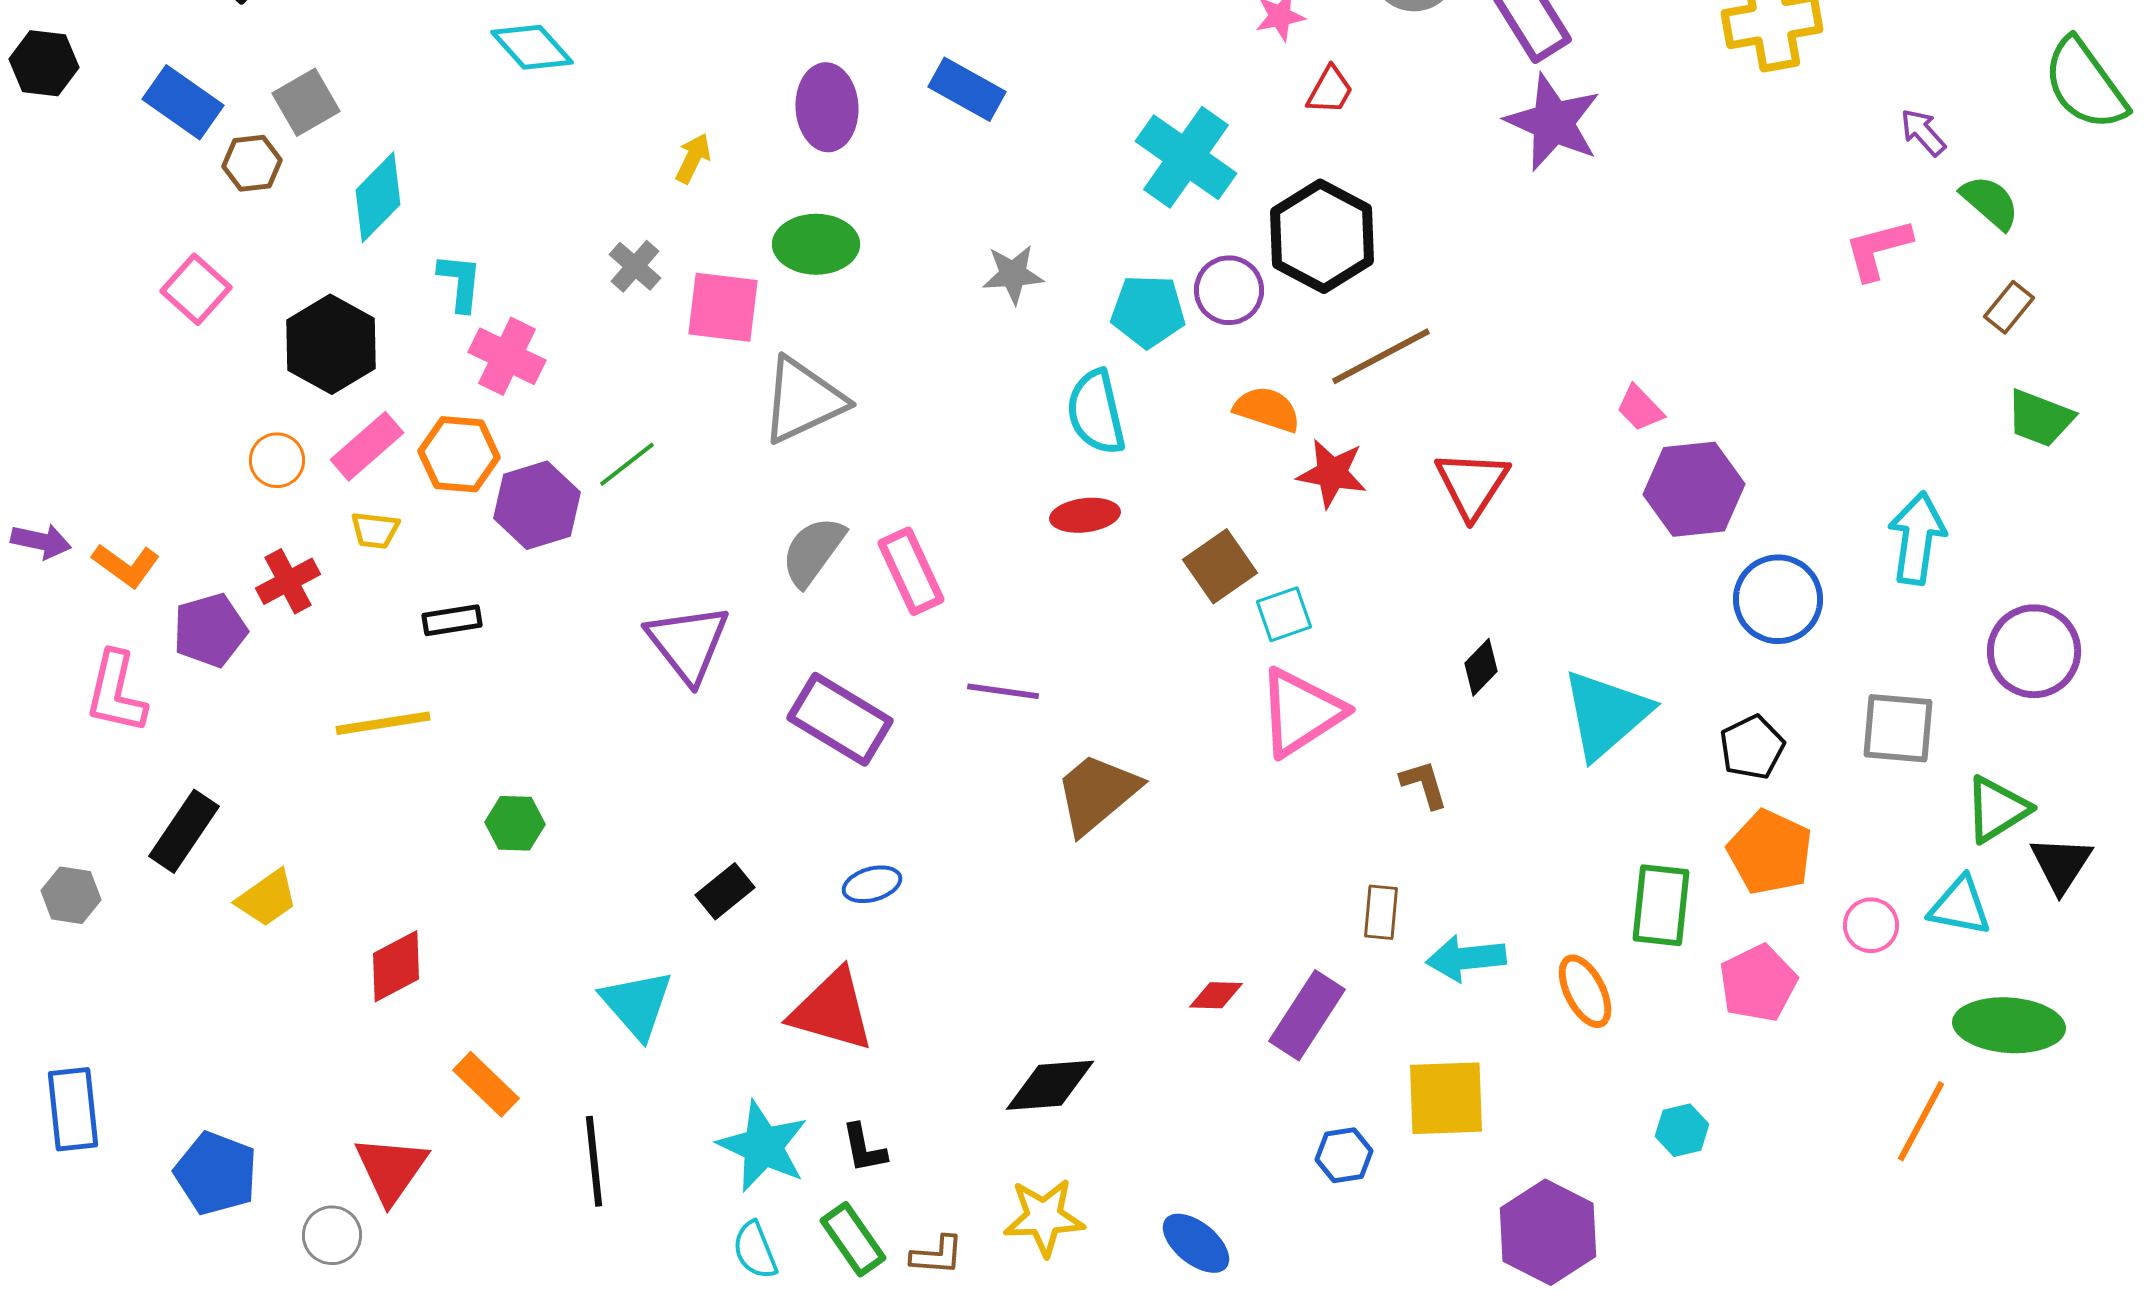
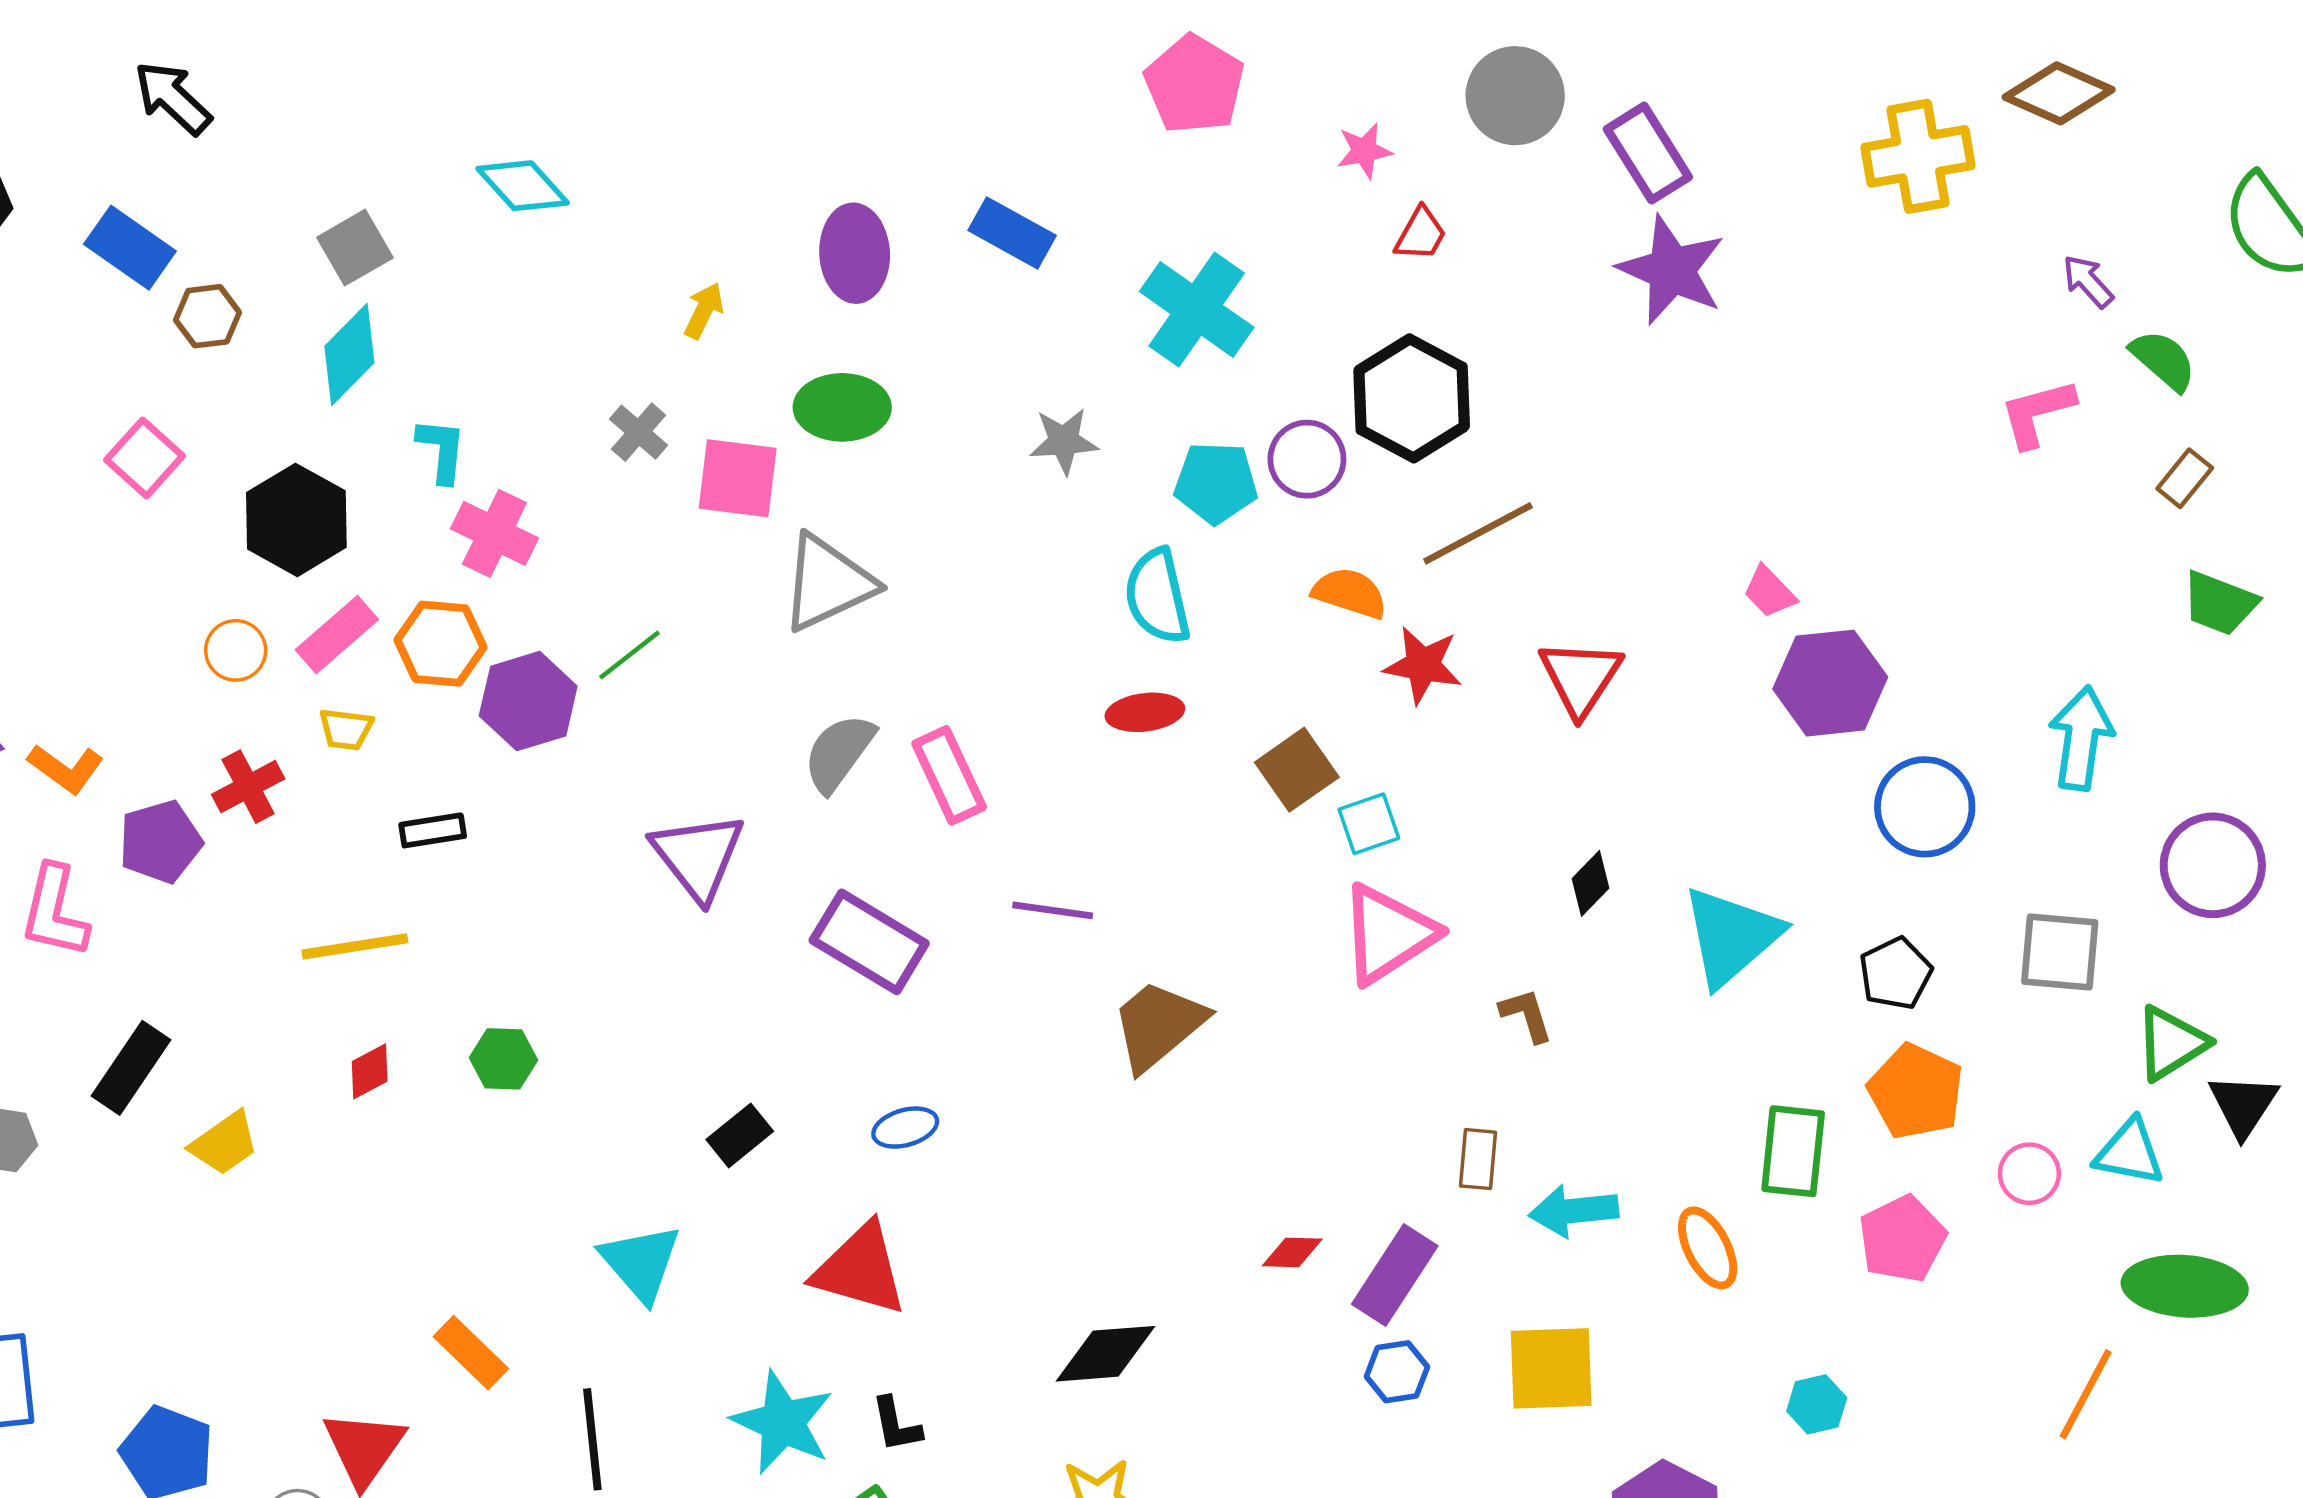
gray square: (306, 102) -> (355, 248), moved
cyan cross: (1186, 157) -> (1197, 309), moved
red diamond: (396, 966) -> (370, 1071), moved, size x0.7
blue hexagon: (1344, 1155) -> (1397, 1372), moved

